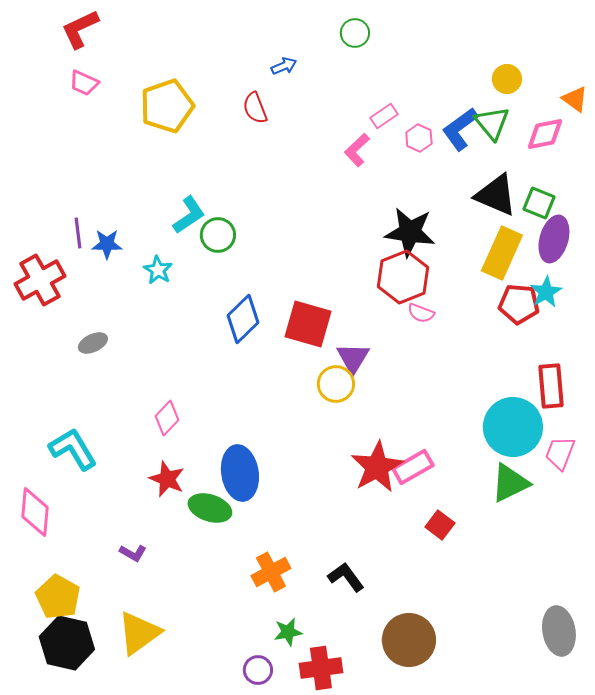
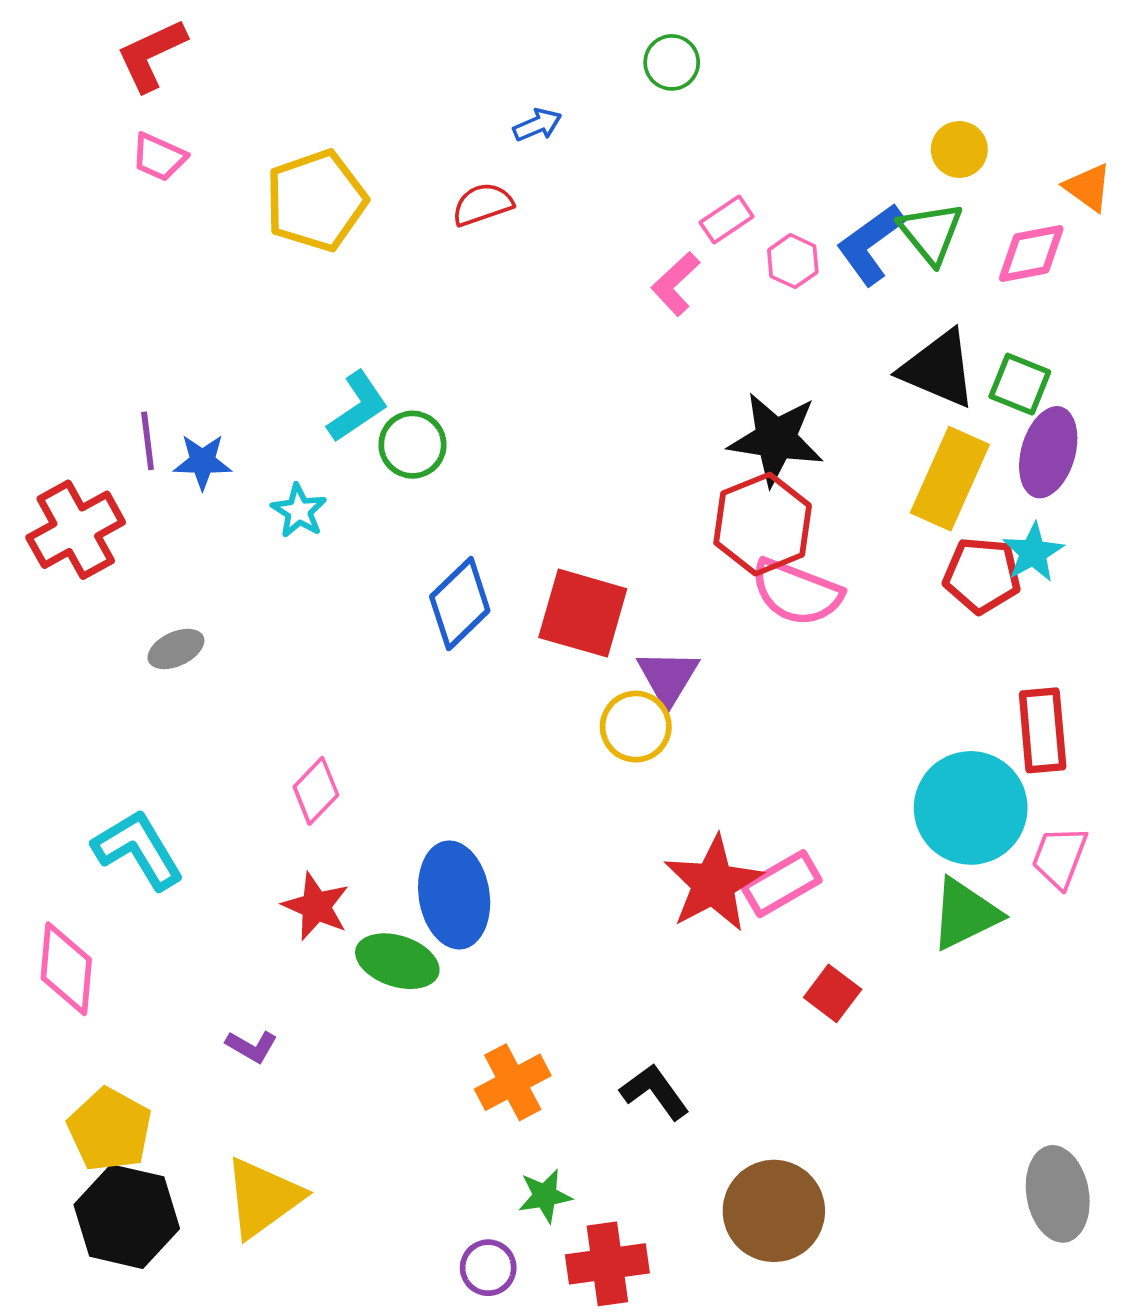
red semicircle: (255, 108) -> (482, 204), turned 92
pink semicircle: (421, 313) -> (797, 592), size x1.8

